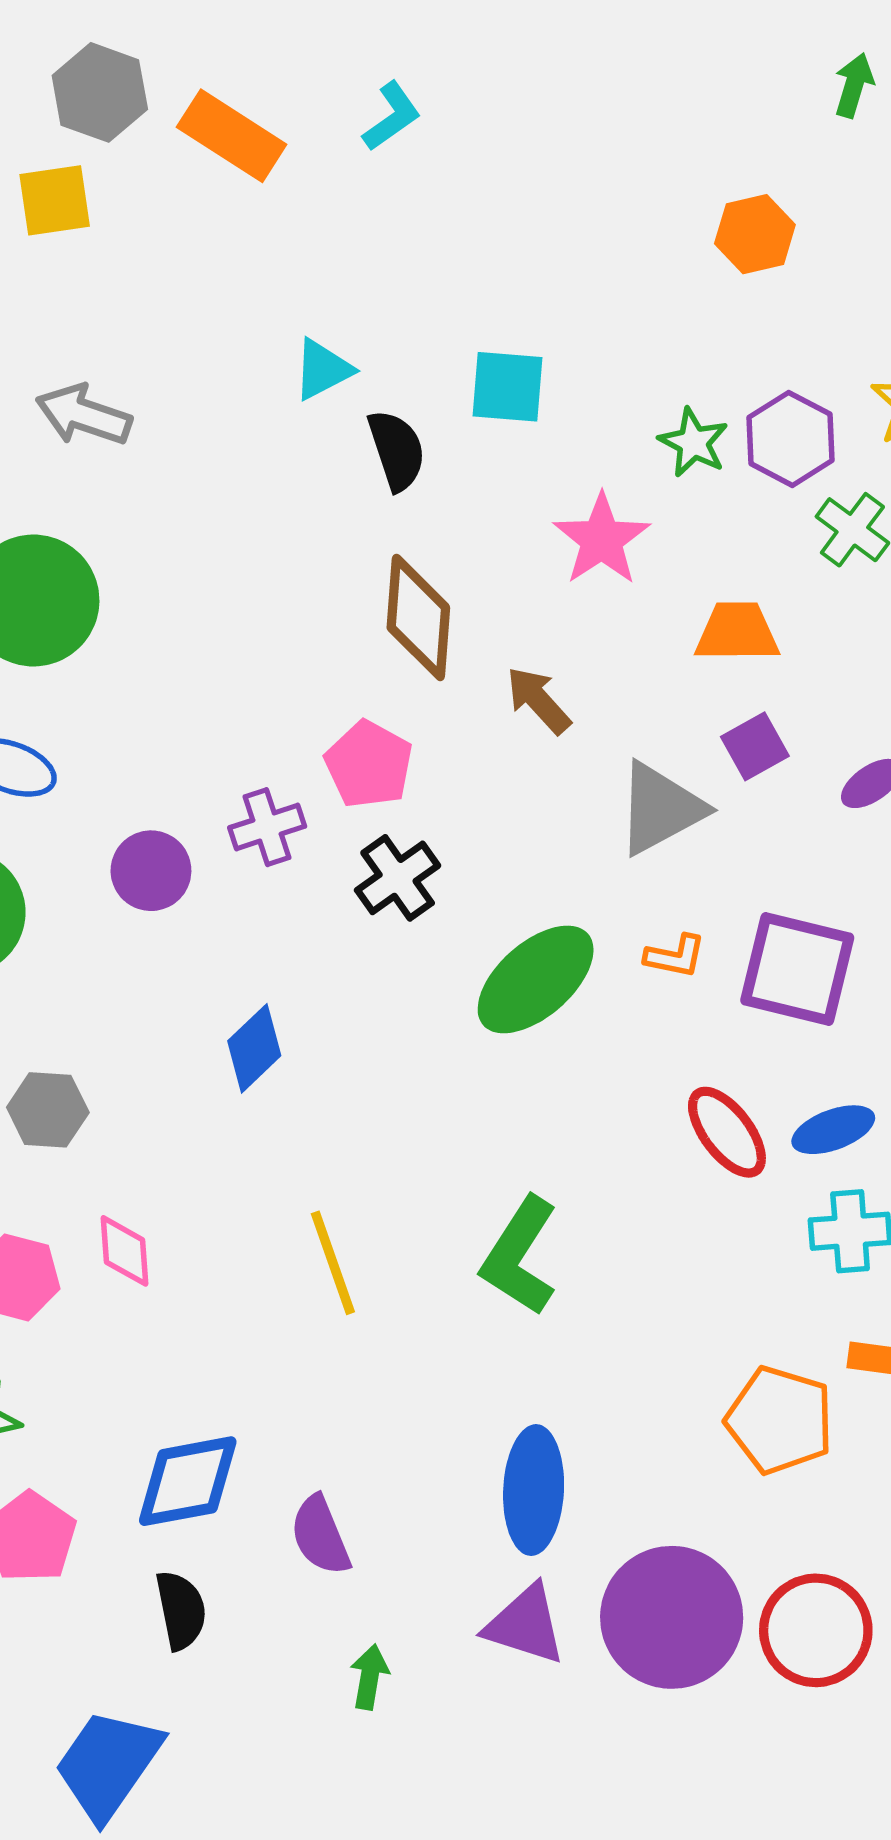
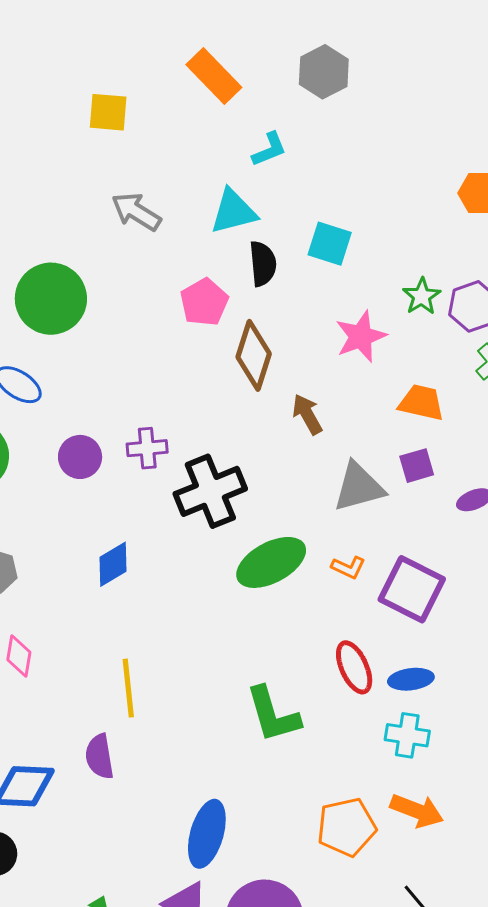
gray hexagon: (100, 92) -> (324, 72), moved
cyan L-shape: (392, 116) -> (269, 149), moved
yellow square: (55, 200) -> (108, 112), moved
cyan triangle: (323, 369) -> (233, 212), size x1.4
gray arrow: (84, 415) -> (136, 212), moved
pink pentagon: (369, 764) -> (204, 302), moved
black cross: (398, 878) -> (210, 491), size x1.5
green L-shape: (520, 1256) -> (273, 715), moved, turned -62
orange pentagon: (780, 1420) -> (347, 827), turned 30
purple semicircle: (320, 1535) -> (99, 756), moved

